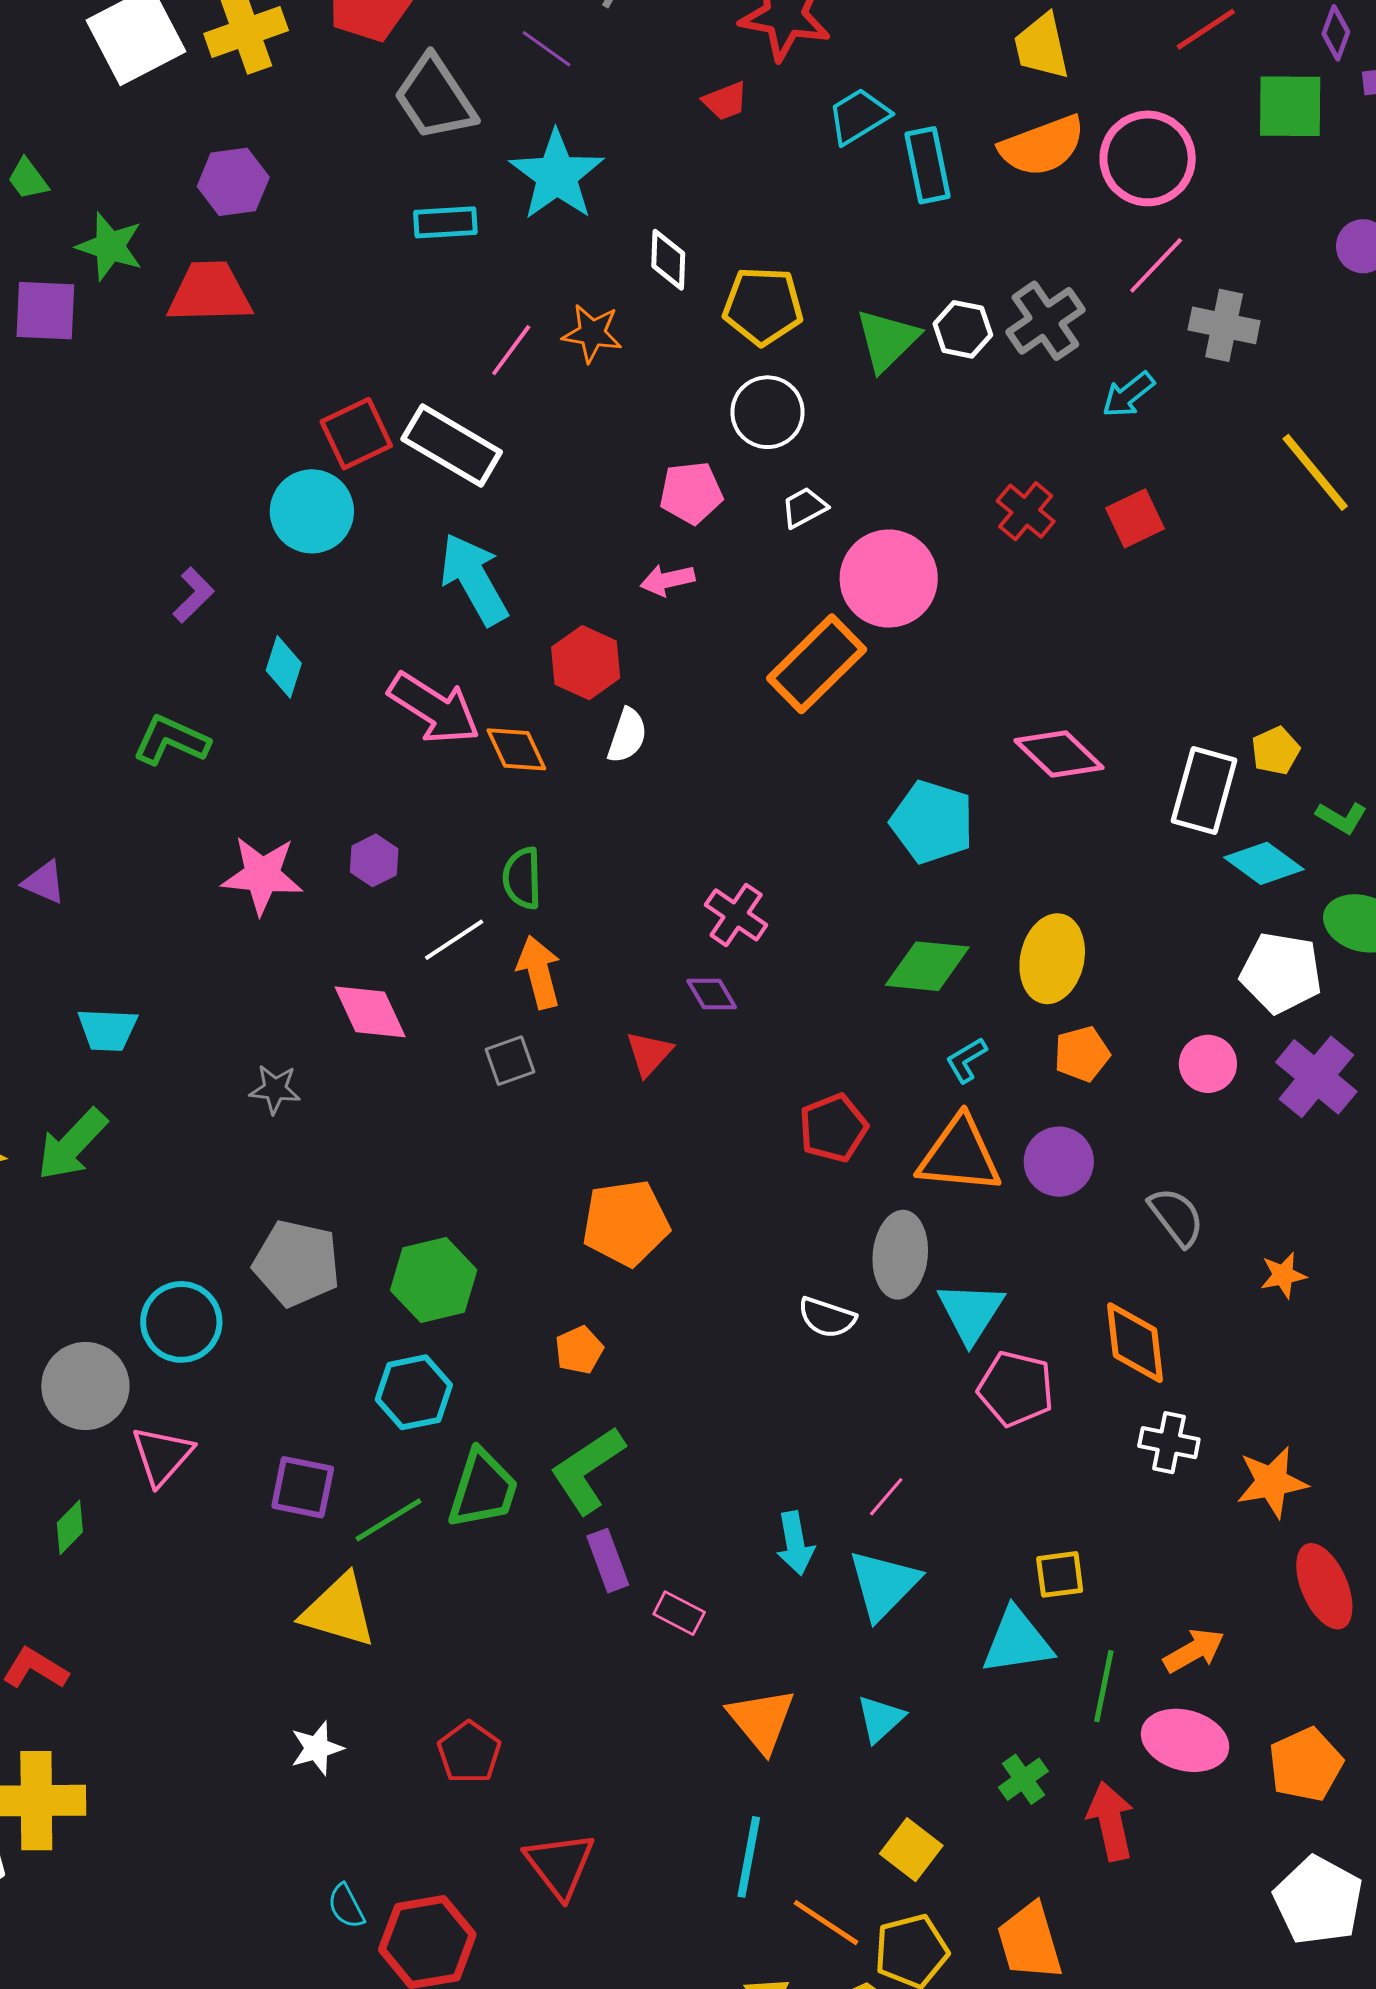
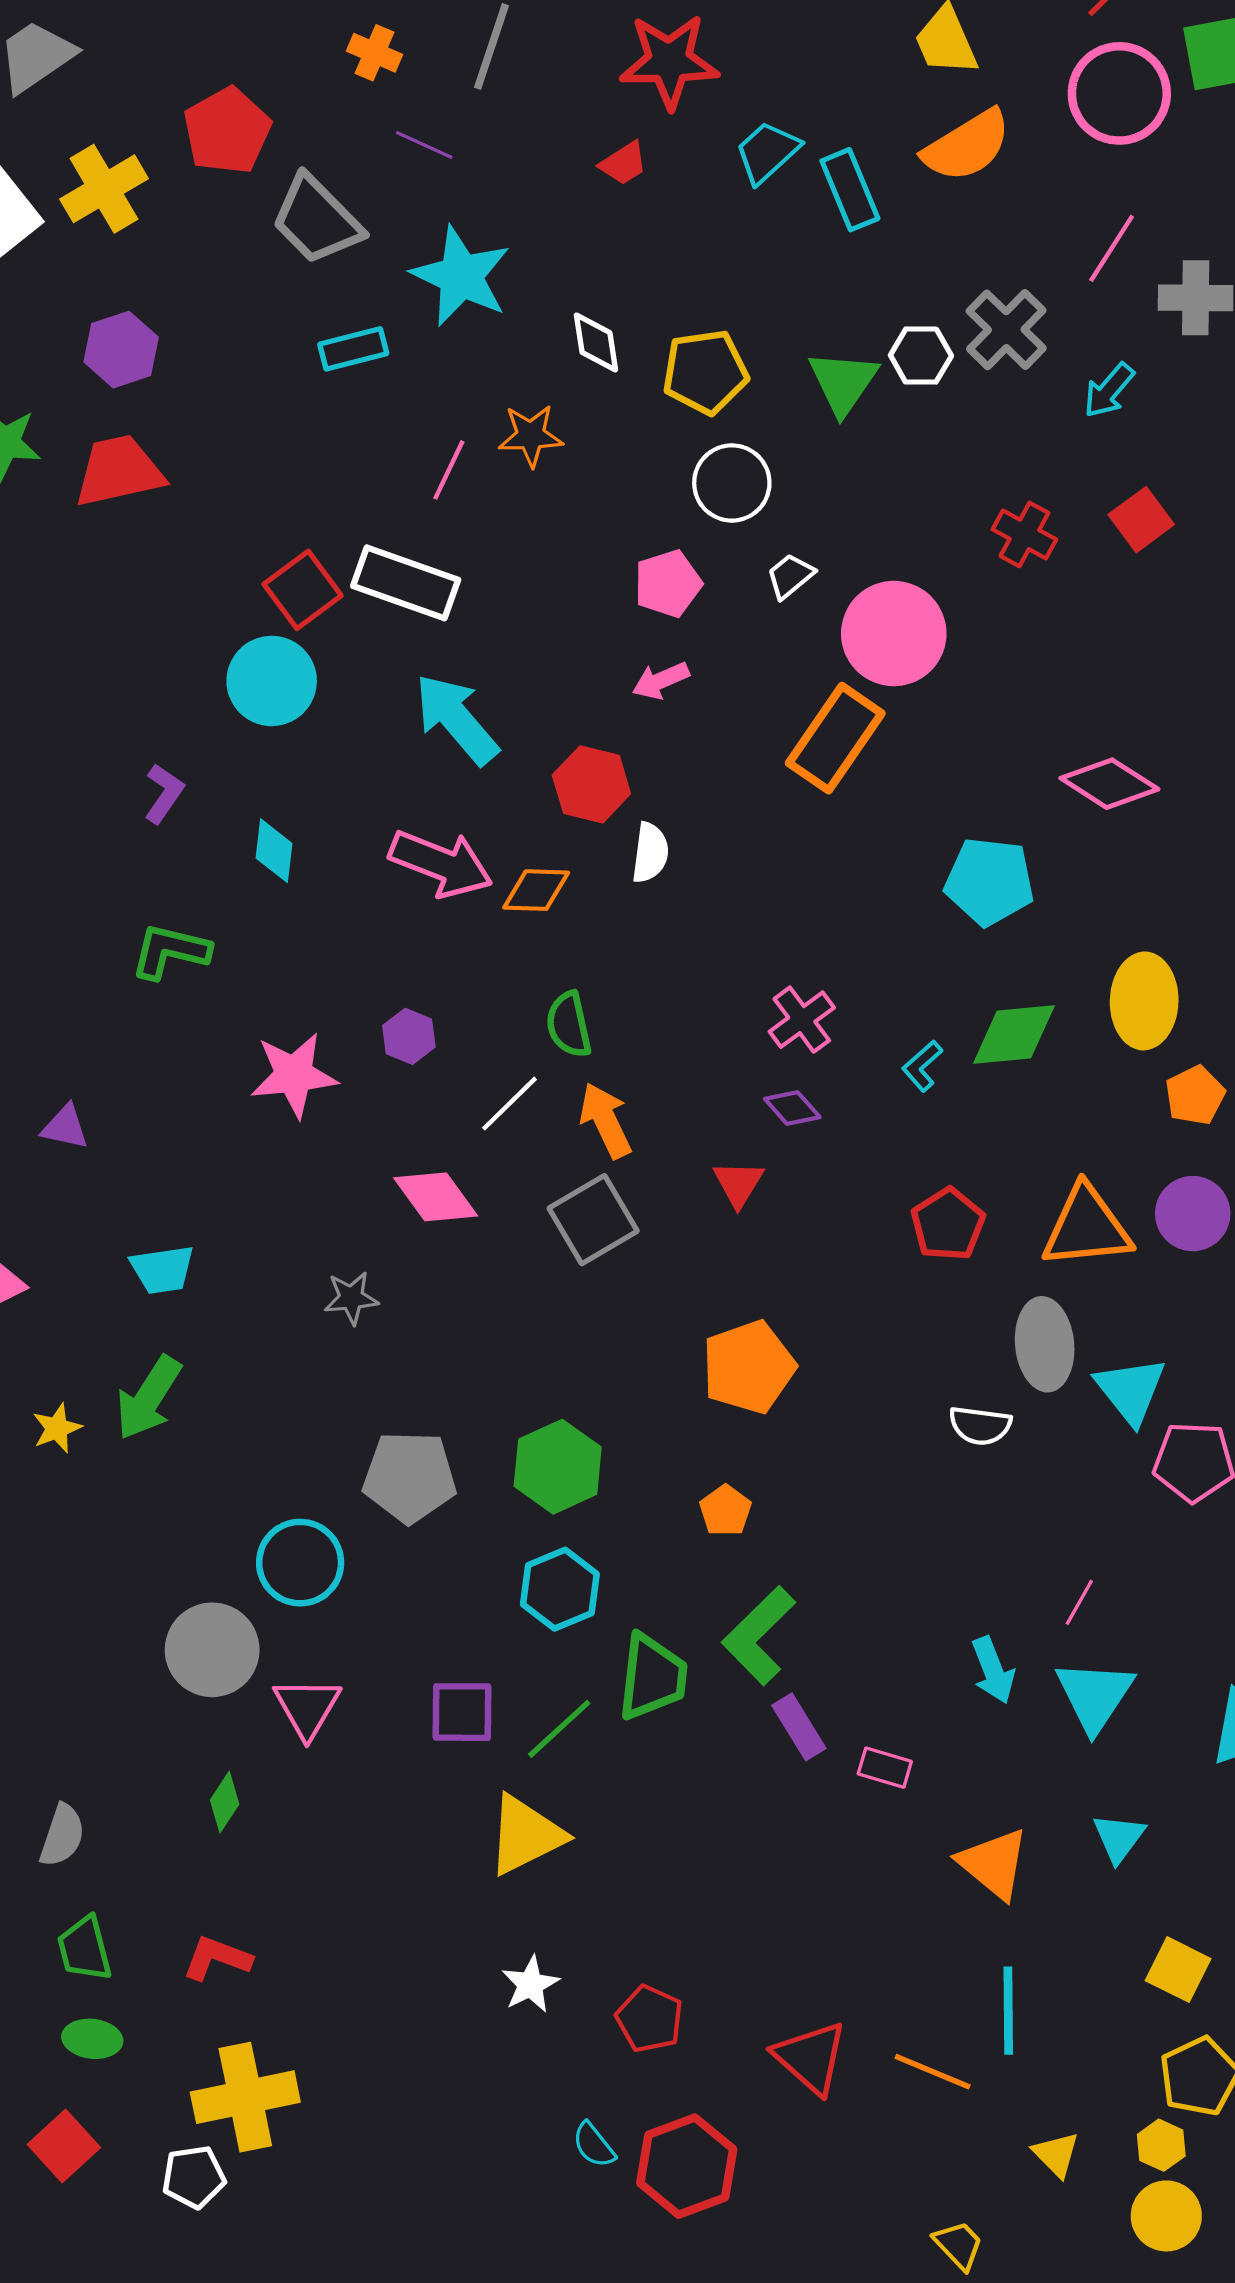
pink circle: (1148, 158) -> (1119, 93), moved
orange diamond: (516, 749) -> (536, 890), turned -52
pink cross: (736, 915) -> (802, 1020), turned 30
cyan L-shape: (966, 1060) -> (922, 1066), moved
gray square: (510, 1061) -> (593, 1220), size x1.6
yellow triangle: (339, 1611) -> (525, 1835), turned -32
red pentagon: (469, 1752) -> (650, 2019), moved
orange line: (826, 1923) -> (933, 2072), moved

